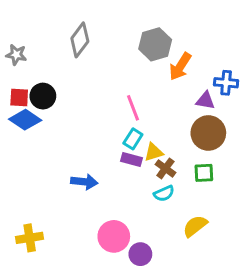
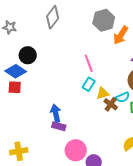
red square: (19, 98) -> (15, 87), moved
purple rectangle: (132, 160) -> (59, 126), moved
blue arrow: (84, 182) -> (56, 113), turned -108
cyan semicircle: (164, 194) -> (123, 97), moved

